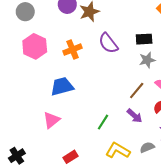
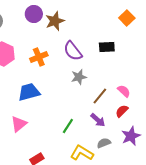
gray star: (147, 60) -> (79, 77), moved
gray semicircle: (147, 147) -> (104, 143), moved

